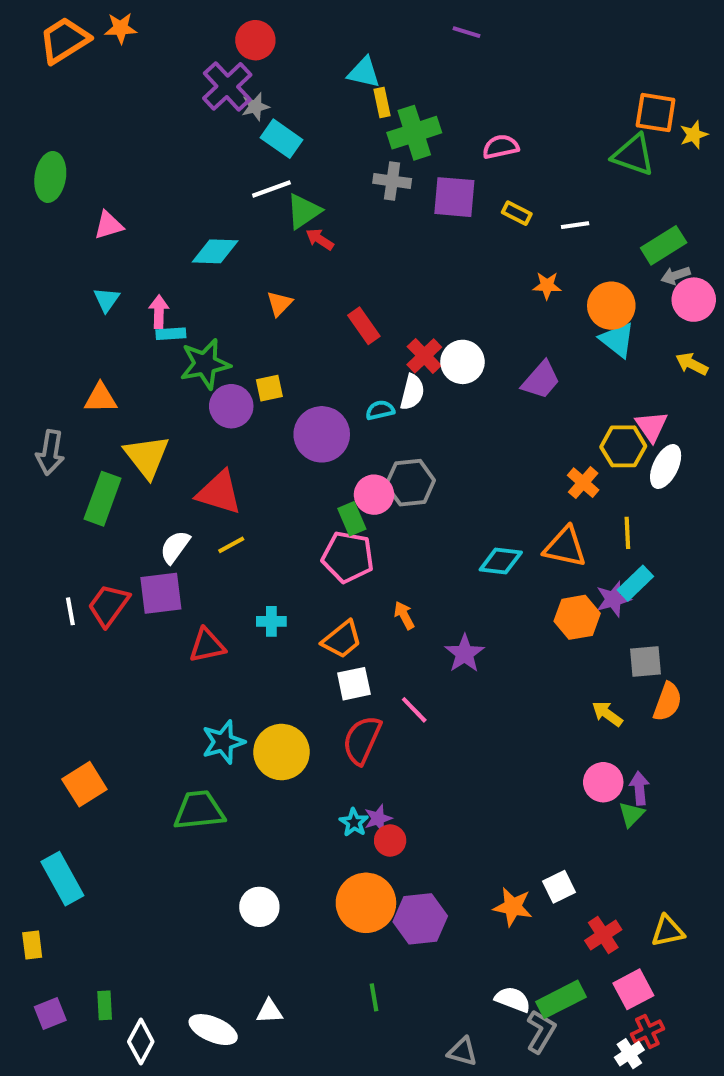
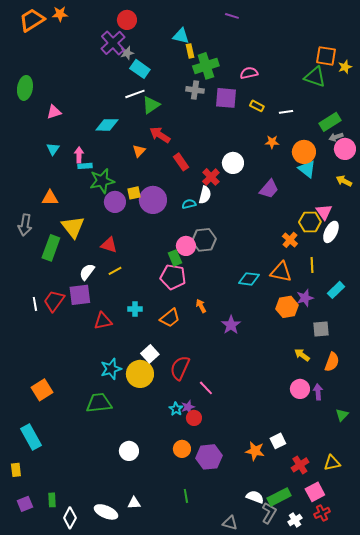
red arrow: (320, 239) -> (160, 135), moved, size x1.5
white circle: (462, 362) -> (233, 163), moved
purple circle: (322, 434) -> (153, 200), moved
red triangle: (219, 493) -> (109, 245), size x0.7
cyan rectangle: (635, 583) -> (336, 290), moved
white square: (354, 684) -> (150, 354), moved, turned -30
orange semicircle: (668, 702) -> (332, 362), moved
pink line: (414, 710) -> (206, 388), moved
green triangle: (631, 814) -> (342, 415), moved
orange circle: (366, 903) -> (182, 449), size x0.6
white cross: (629, 1054) -> (295, 520), moved

